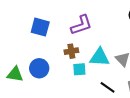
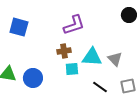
blue square: (40, 27) -> (19, 27), moved
blue circle: (39, 68) -> (33, 78), moved

